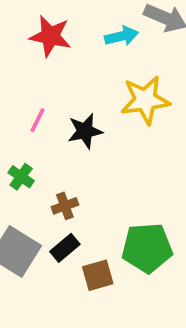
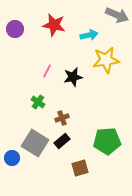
cyan arrow: (121, 36) -> (89, 35), moved
brown square: (98, 275) -> (80, 168), moved

